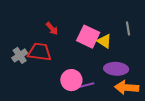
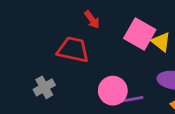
gray cross: (20, 55) -> (44, 87), moved

